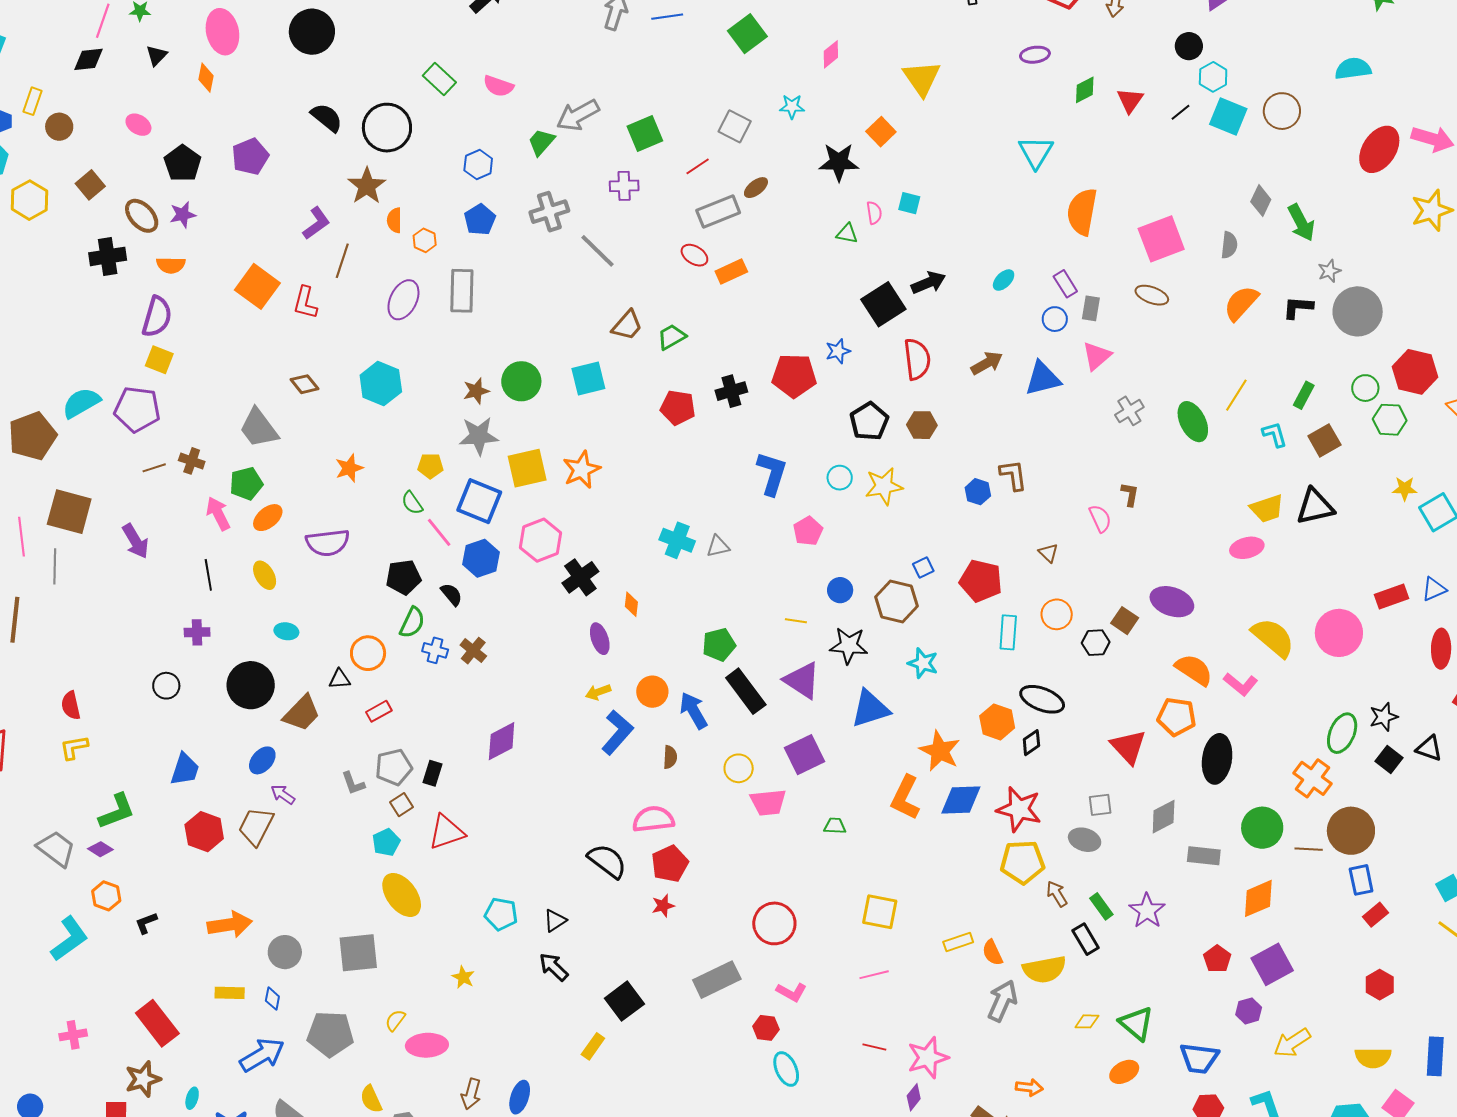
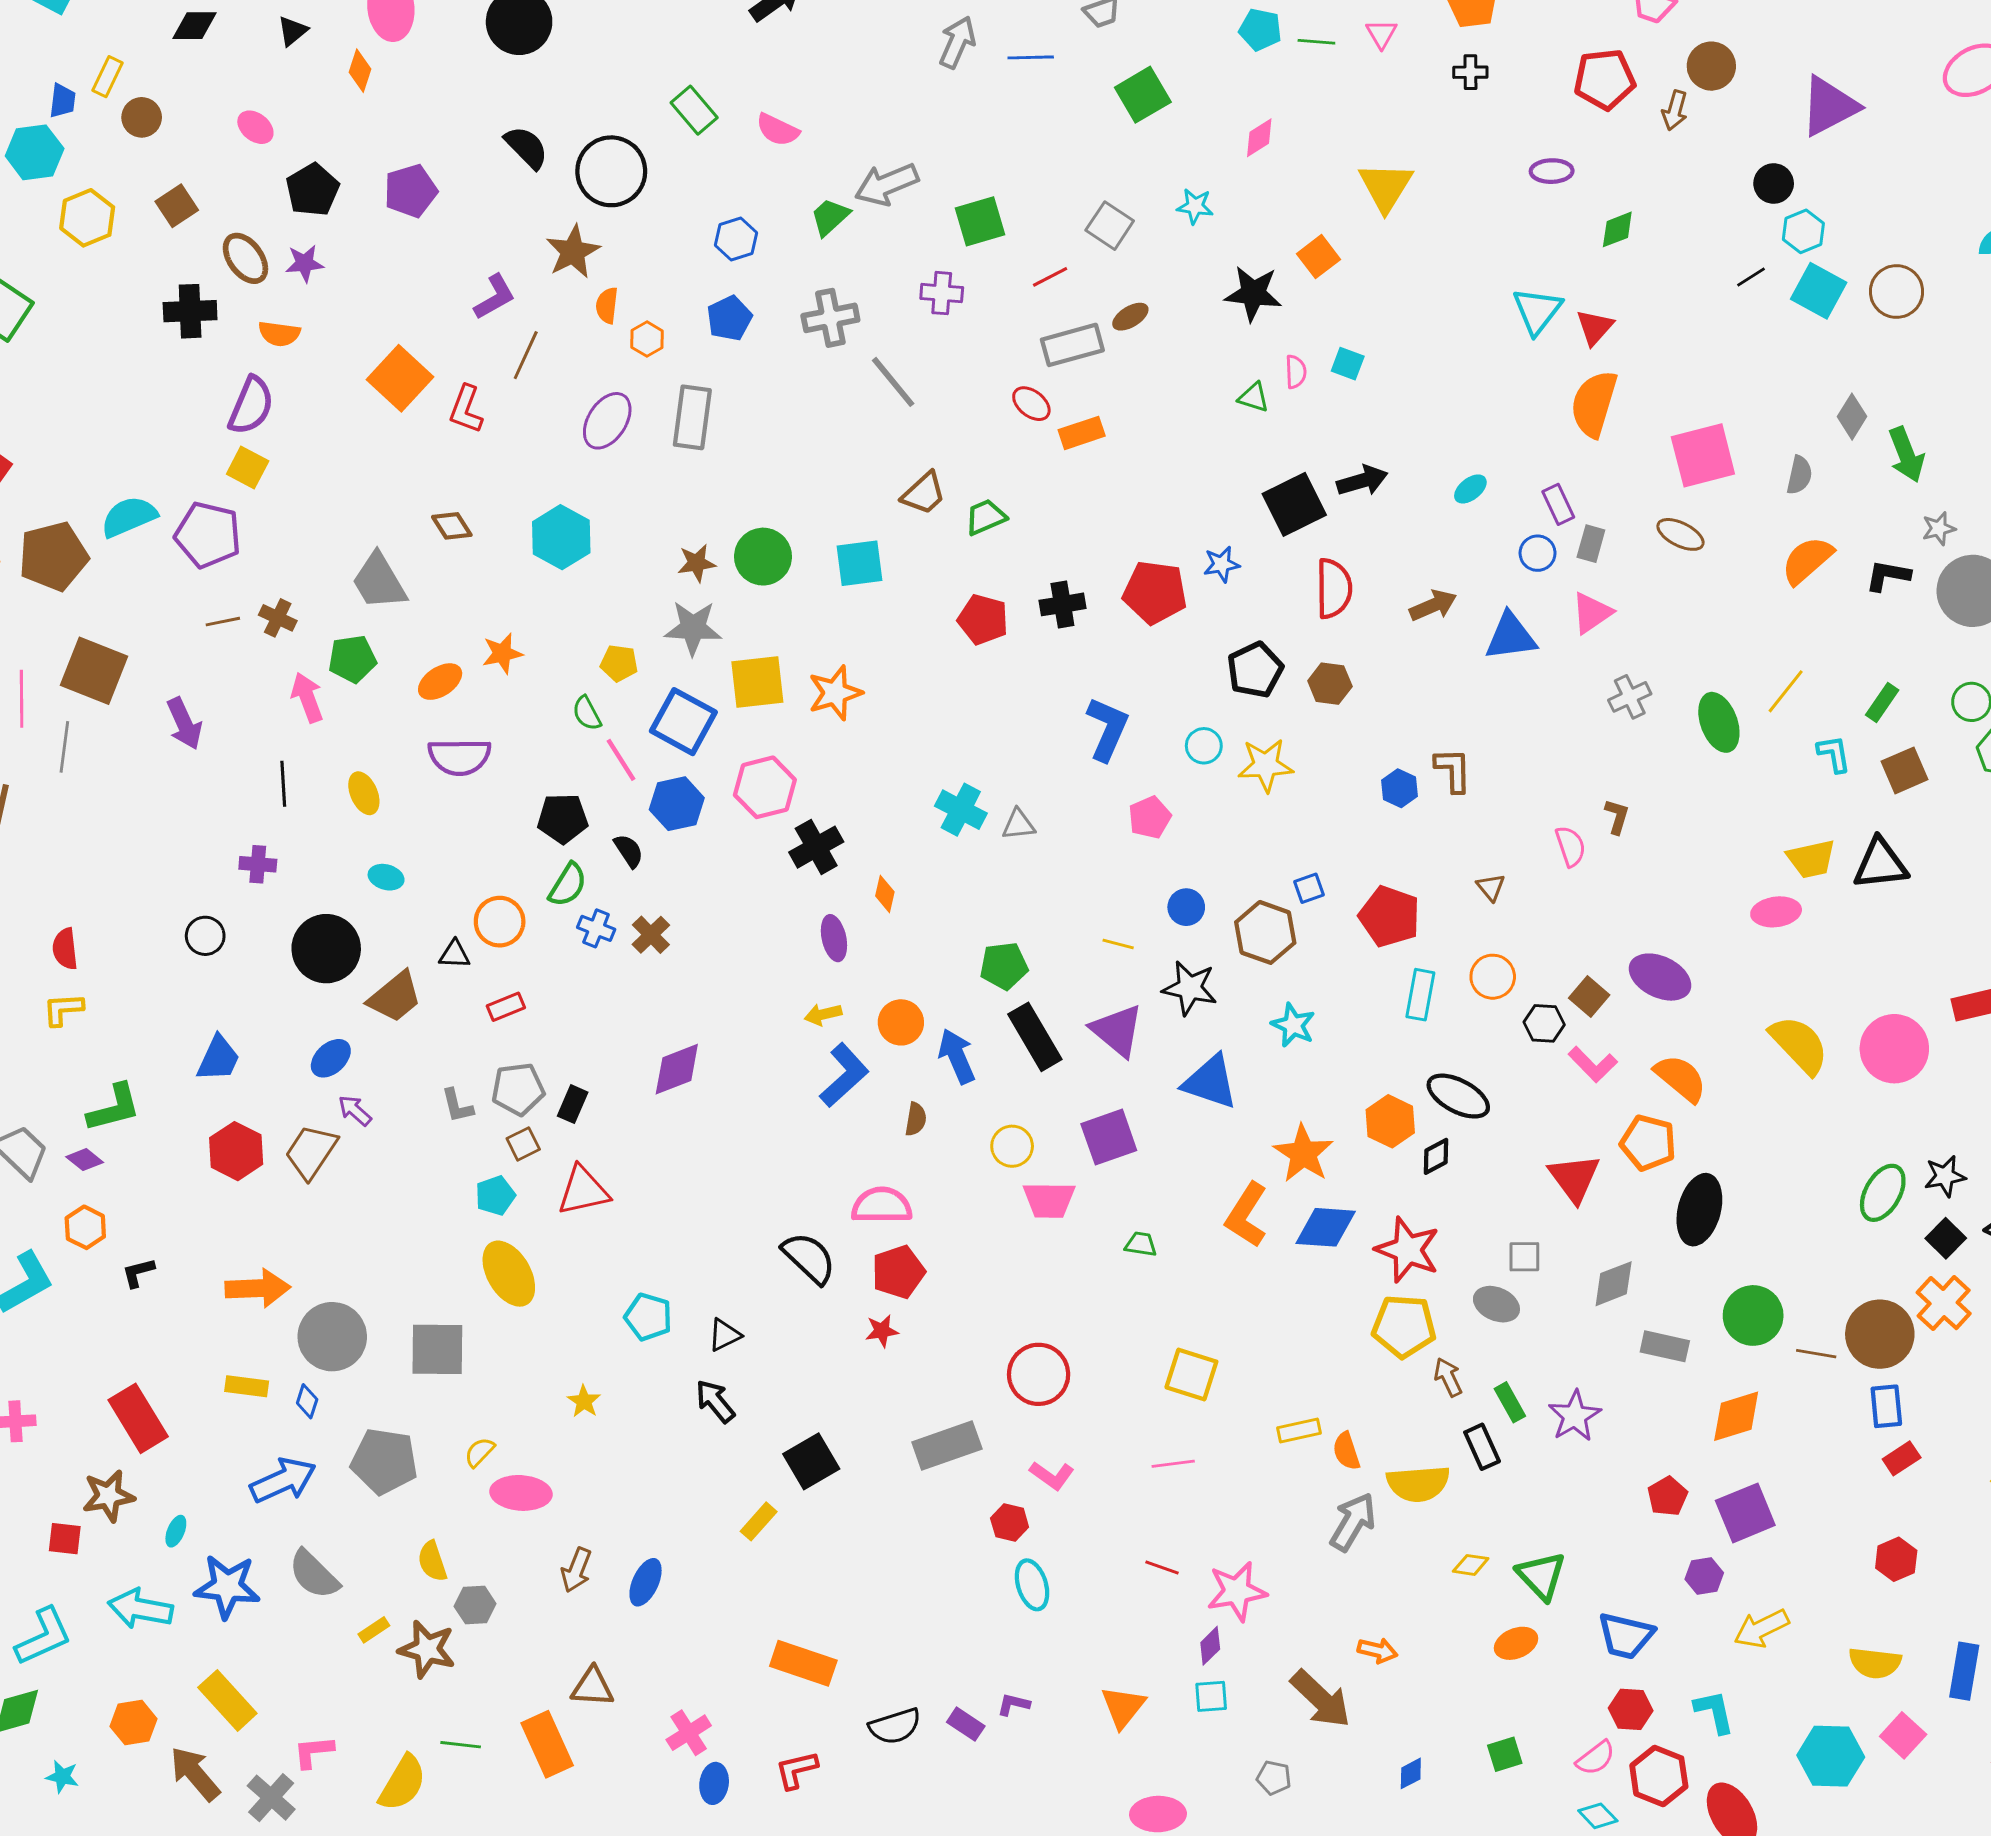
red triangle: (1130, 100) -> (1595, 327), moved
orange ellipse: (268, 518) -> (440, 682), moved
pink L-shape: (1241, 684) -> (1593, 1064), moved
blue triangle: (870, 709) -> (1210, 1082), turned 30
orange cross: (1312, 778) -> (1944, 1303), moved
gray circle: (285, 952) -> (332, 1337), size x1.4

